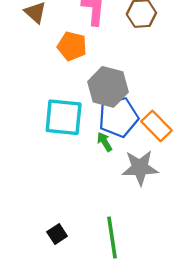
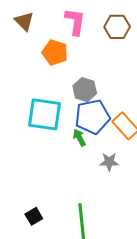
gray hexagon: (108, 87) -> (85, 90), size x0.7
gray star: (140, 168) -> (109, 162), size x0.6

